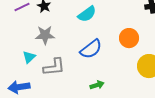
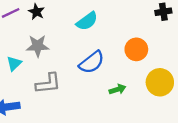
cyan triangle: (29, 57) -> (14, 63), moved
green arrow: (97, 85) -> (118, 89), moved

